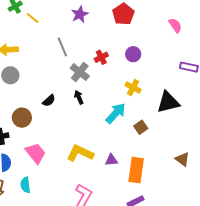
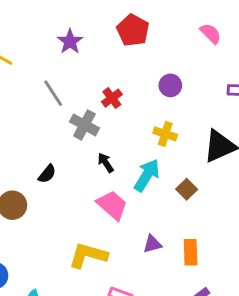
purple circle: (133, 54) -> (170, 85), moved
black arrow: (79, 97) -> (106, 163), moved
pink trapezoid: (35, 153) -> (112, 205), moved
yellow L-shape: (80, 153) -> (88, 255), moved
orange rectangle: (136, 170) -> (191, 252), size x0.7

